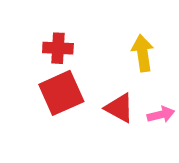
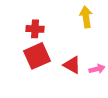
yellow arrow: (143, 53) -> (86, 17), moved

